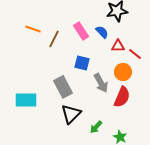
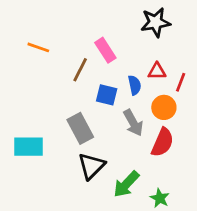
blue semicircle: (102, 32) -> (135, 85), moved, turned 32
brown line: (54, 39) -> (80, 70), moved
red line: (135, 54) -> (181, 82), turned 72
green arrow: (96, 127) -> (126, 184), size x1.5

